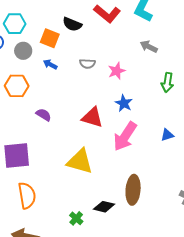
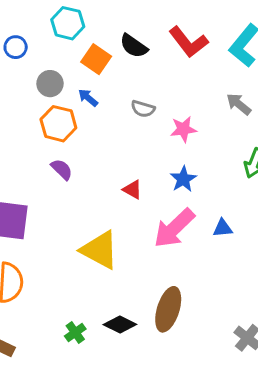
cyan hexagon: (15, 24) -> (68, 23), moved
gray circle: (23, 51) -> (50, 84), moved
orange hexagon: (17, 86) -> (58, 124), moved
red triangle: (92, 117) -> (132, 190), size x0.6
blue triangle: (167, 135) -> (223, 228), moved

